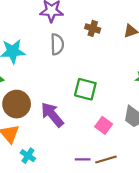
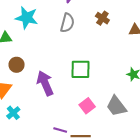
green square: (85, 89) -> (81, 69), turned -30
brown circle: (17, 104) -> (17, 65), size x0.6

